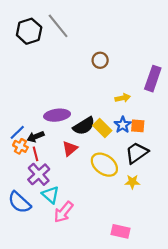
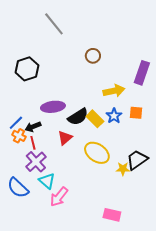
black hexagon: (29, 31) -> (27, 69), moved
yellow arrow: (123, 98) -> (114, 91), size x1.5
orange square: (138, 126) -> (136, 113), moved
black trapezoid: (137, 153) -> (137, 160), moved

